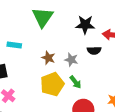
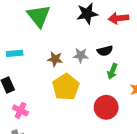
black semicircle: (94, 50) -> (105, 51), moved
green arrow: (75, 82) -> (112, 71), moved, turned 72

